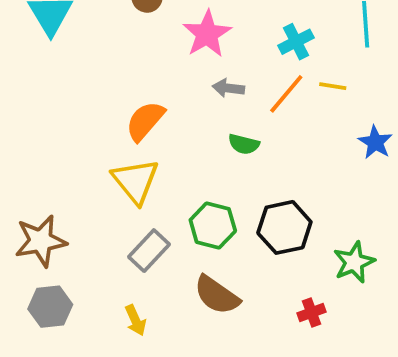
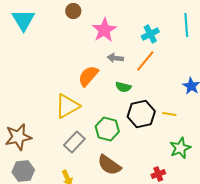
yellow line: (333, 86) -> (169, 114), moved
orange semicircle: (145, 121) -> (88, 76), moved
yellow triangle: (135, 181) -> (67, 106), turned 40
black hexagon: (284, 227) -> (141, 114), moved

